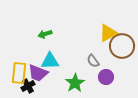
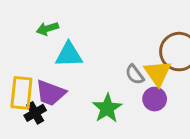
yellow triangle: (108, 33) -> (158, 73), moved, turned -36
green arrow: (45, 34) -> (47, 29), moved
cyan triangle: (50, 61) -> (69, 55), moved

